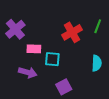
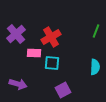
red cross: (72, 32) -> (51, 37), moved
purple arrow: (28, 72) -> (18, 84), moved

